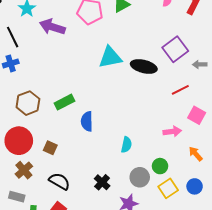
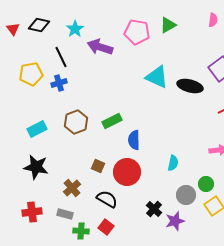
cyan triangle: (110, 57) -> (157, 77), turned 35
red circle: (19, 141) -> (127, 172), moved
black cross: (102, 182) -> (154, 209), moved

